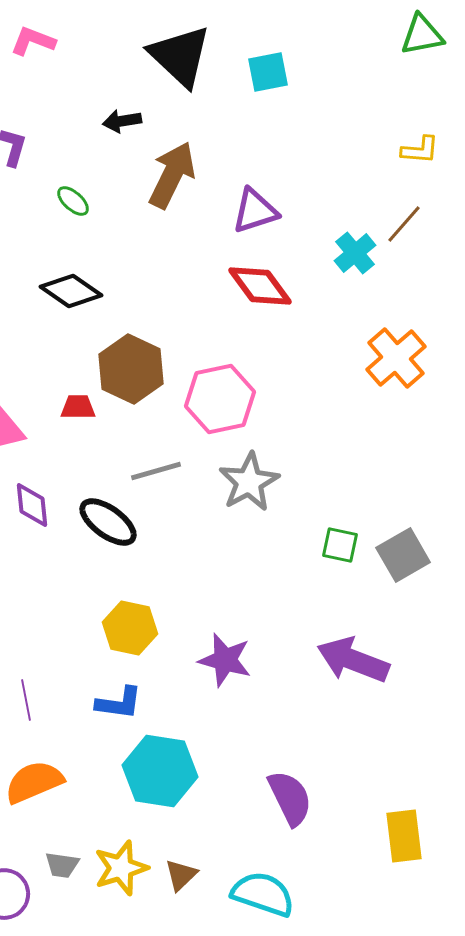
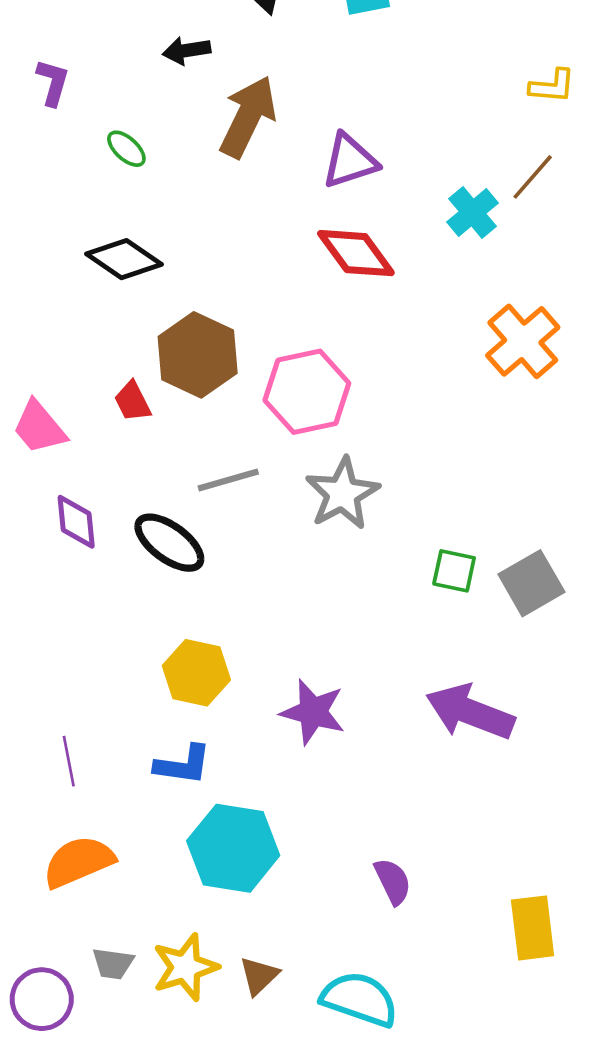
red trapezoid: (78, 407) -> (133, 402), turned -117
purple semicircle: (290, 798) -> (393, 881), size x0.7

